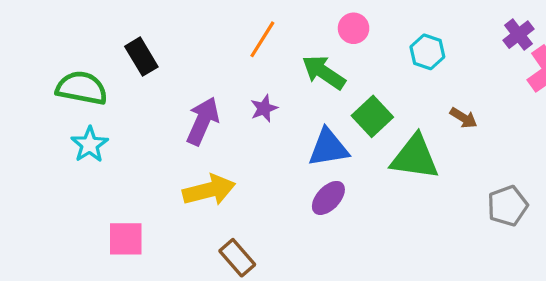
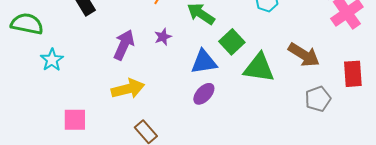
green semicircle: (82, 88) -> (27, 24), moved
brown arrow: (464, 118) -> (304, 55), moved, size x1.8

